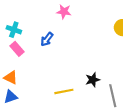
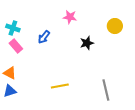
pink star: (64, 12) -> (70, 17), moved
black star: (93, 80) -> (87, 43), moved

